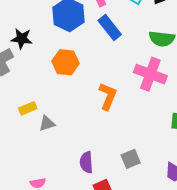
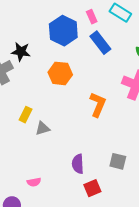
yellow rectangle: (28, 108) -> (26, 115), turned -42
gray square: (131, 159) -> (118, 161), turned 36

